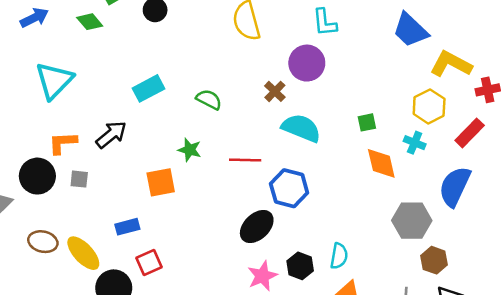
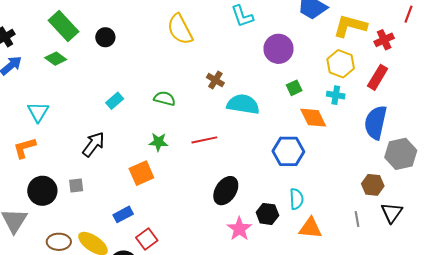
purple circle: (307, 63) -> (279, 49), moved
cyan triangle: (54, 81) -> (38, 112), size x0.7
cyan rectangle: (149, 88) -> (115, 101), size x0.7
orange L-shape: (63, 143) -> (25, 148), moved
blue hexagon: (289, 188) -> (288, 151), moved
gray hexagon: (412, 221) -> (401, 154), moved

